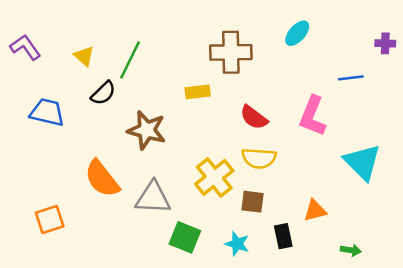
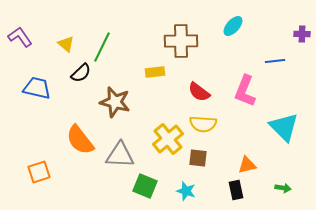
black rectangle: (283, 236) -> (236, 190), moved
green arrow: (351, 250) -> (283, 188), moved

